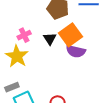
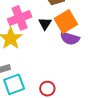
pink cross: (24, 35) -> (20, 18), size x1.6

